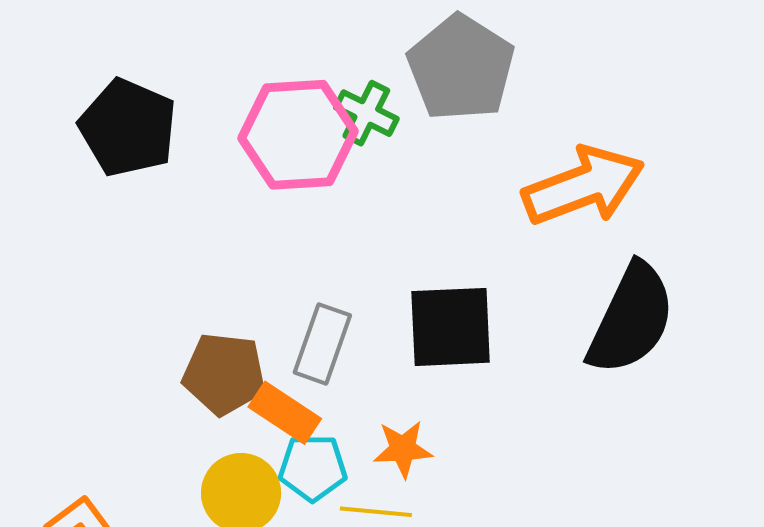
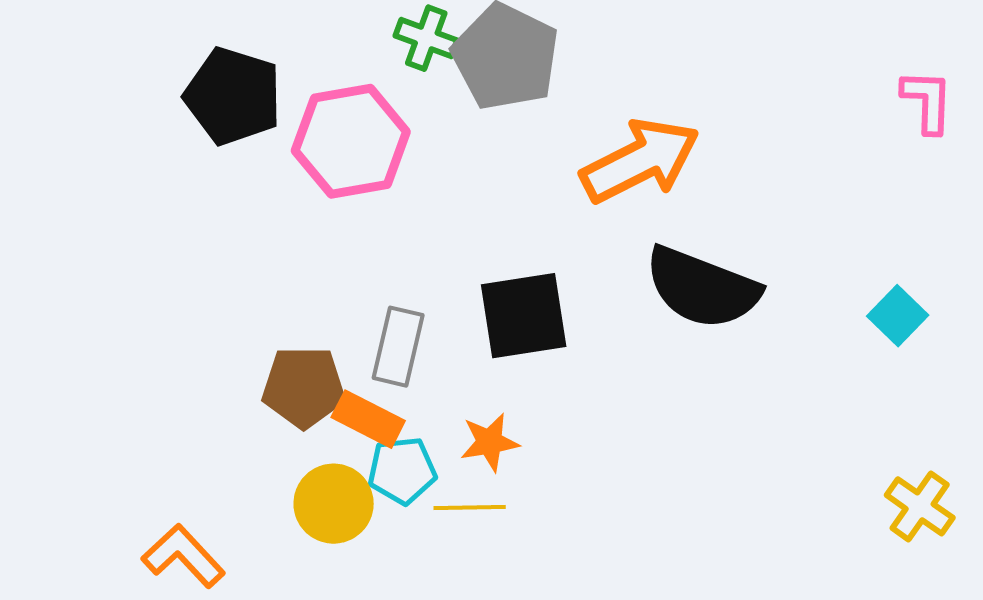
green cross: (366, 113) -> (426, 38), moved
black pentagon: (128, 128) -> (233, 96), moved
black semicircle: (631, 319) -> (702, 288), turned 92

